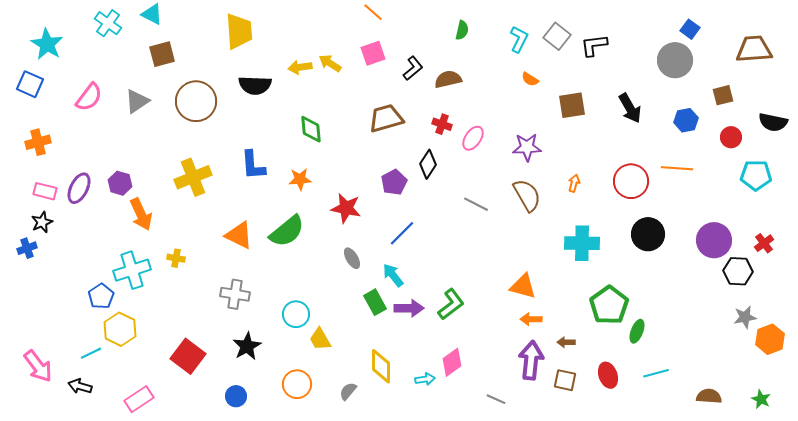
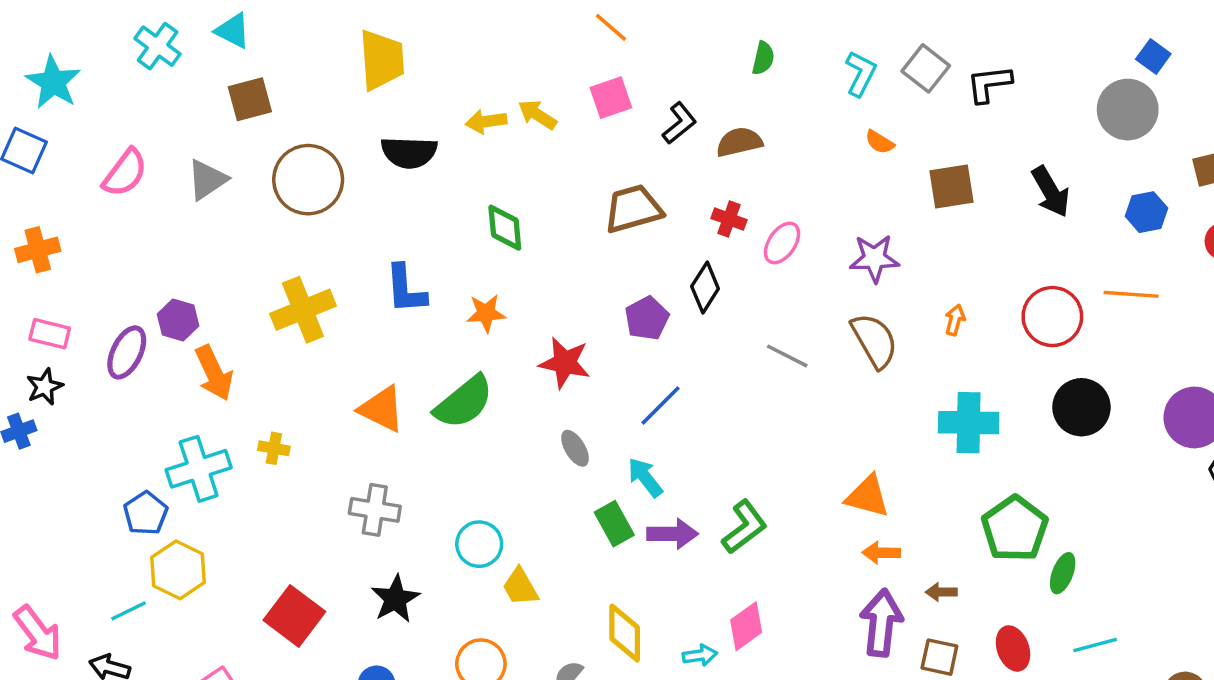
purple ellipse: (79, 188) -> (127, 352), moved

